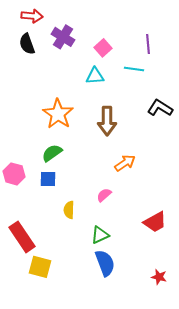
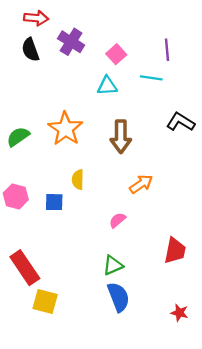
green semicircle: (52, 153) -> (18, 137), moved
yellow semicircle: (69, 210) -> (78, 180), moved
red trapezoid: (155, 222) -> (175, 251), turned -50

